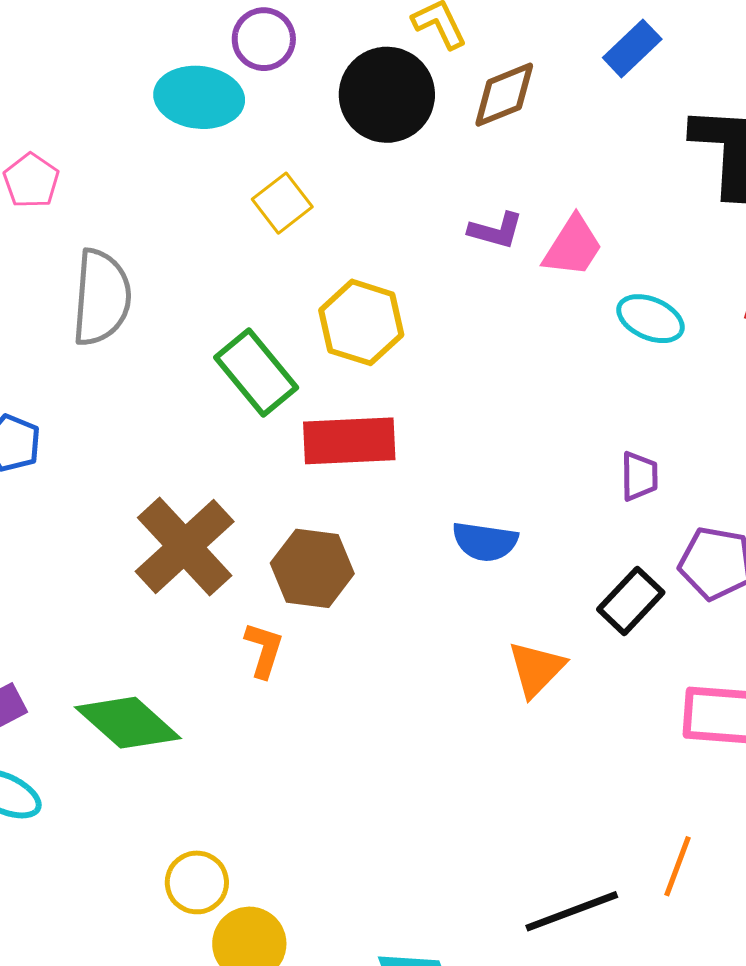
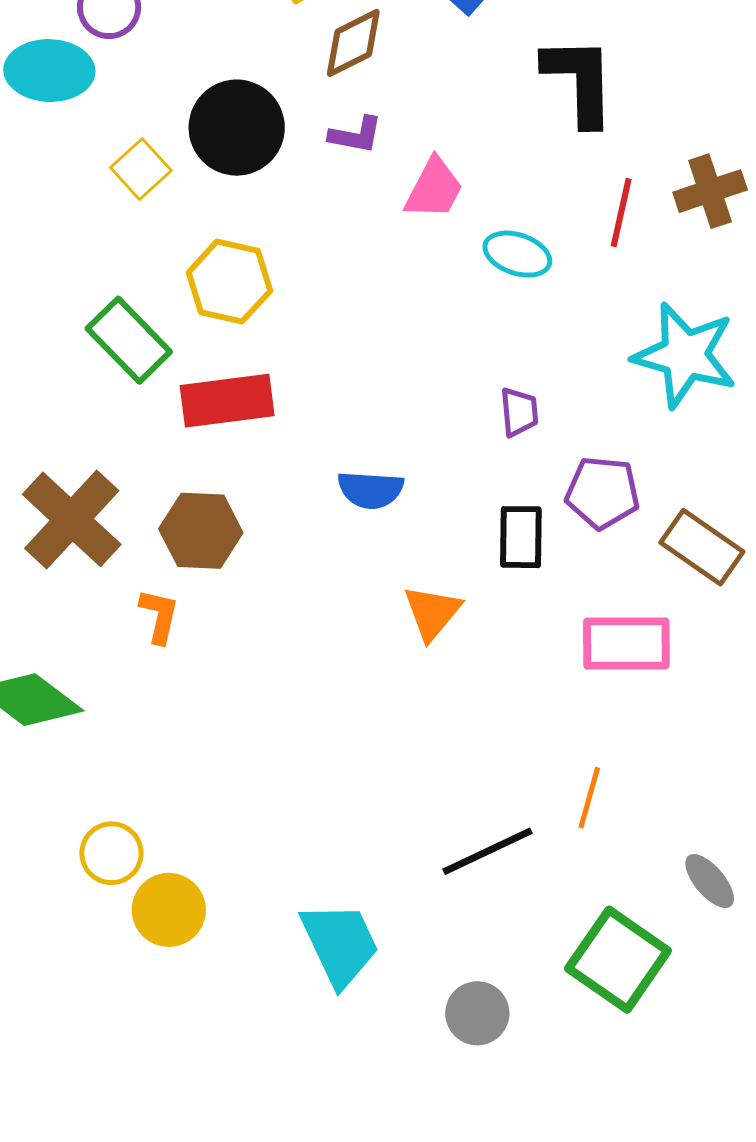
black circle: (387, 95) -> (237, 128), moved
purple L-shape: (496, 230) -> (356, 135), moved
black rectangle: (631, 601) -> (521, 537), turned -38

